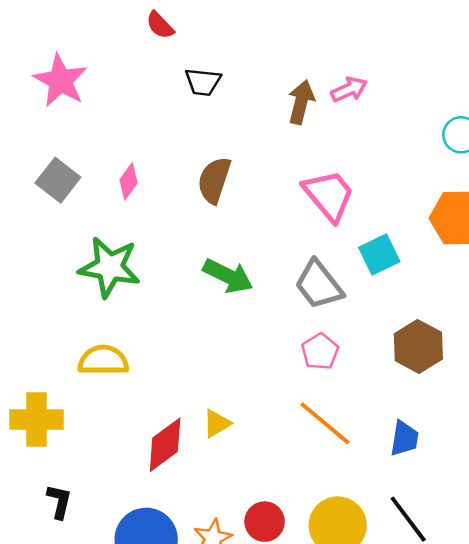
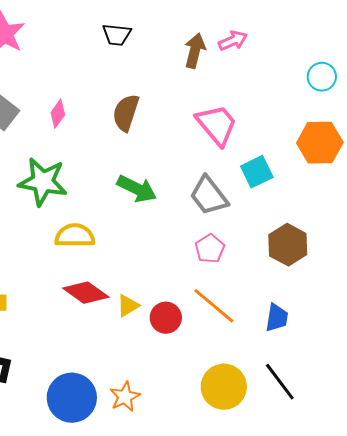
yellow semicircle: (103, 360) -> (75, 236), moved
red diamond: (165, 445) -> (86, 293), moved, turned 72
red circle: (265, 522) -> (166, 318), moved

